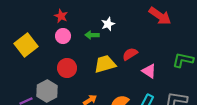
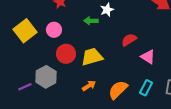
pink circle: (63, 36) -> (54, 30), moved
yellow trapezoid: (105, 64) -> (92, 57), moved

